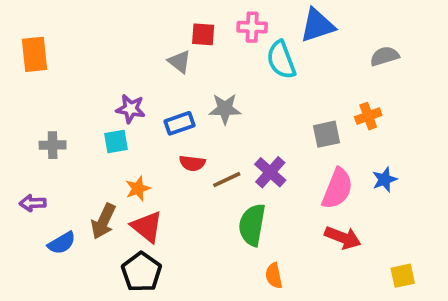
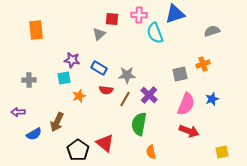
orange rectangle: (34, 54) -> (36, 30), moved
gray triangle: (180, 62) -> (99, 34), turned 40
gray star: (225, 109) -> (127, 75), moved
blue rectangle: (180, 123) -> (99, 68), turned 49
brown line: (227, 180) -> (125, 99), turned -35
orange star: (138, 189) -> (79, 96), moved
red triangle: (147, 227) -> (105, 143), moved

